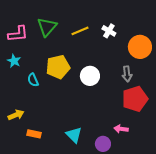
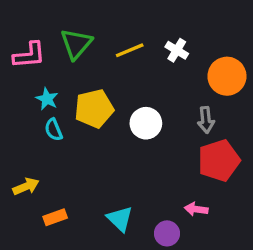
cyan star: (14, 61) -> (47, 99), moved
orange rectangle: (34, 134) -> (55, 217), turned -32

